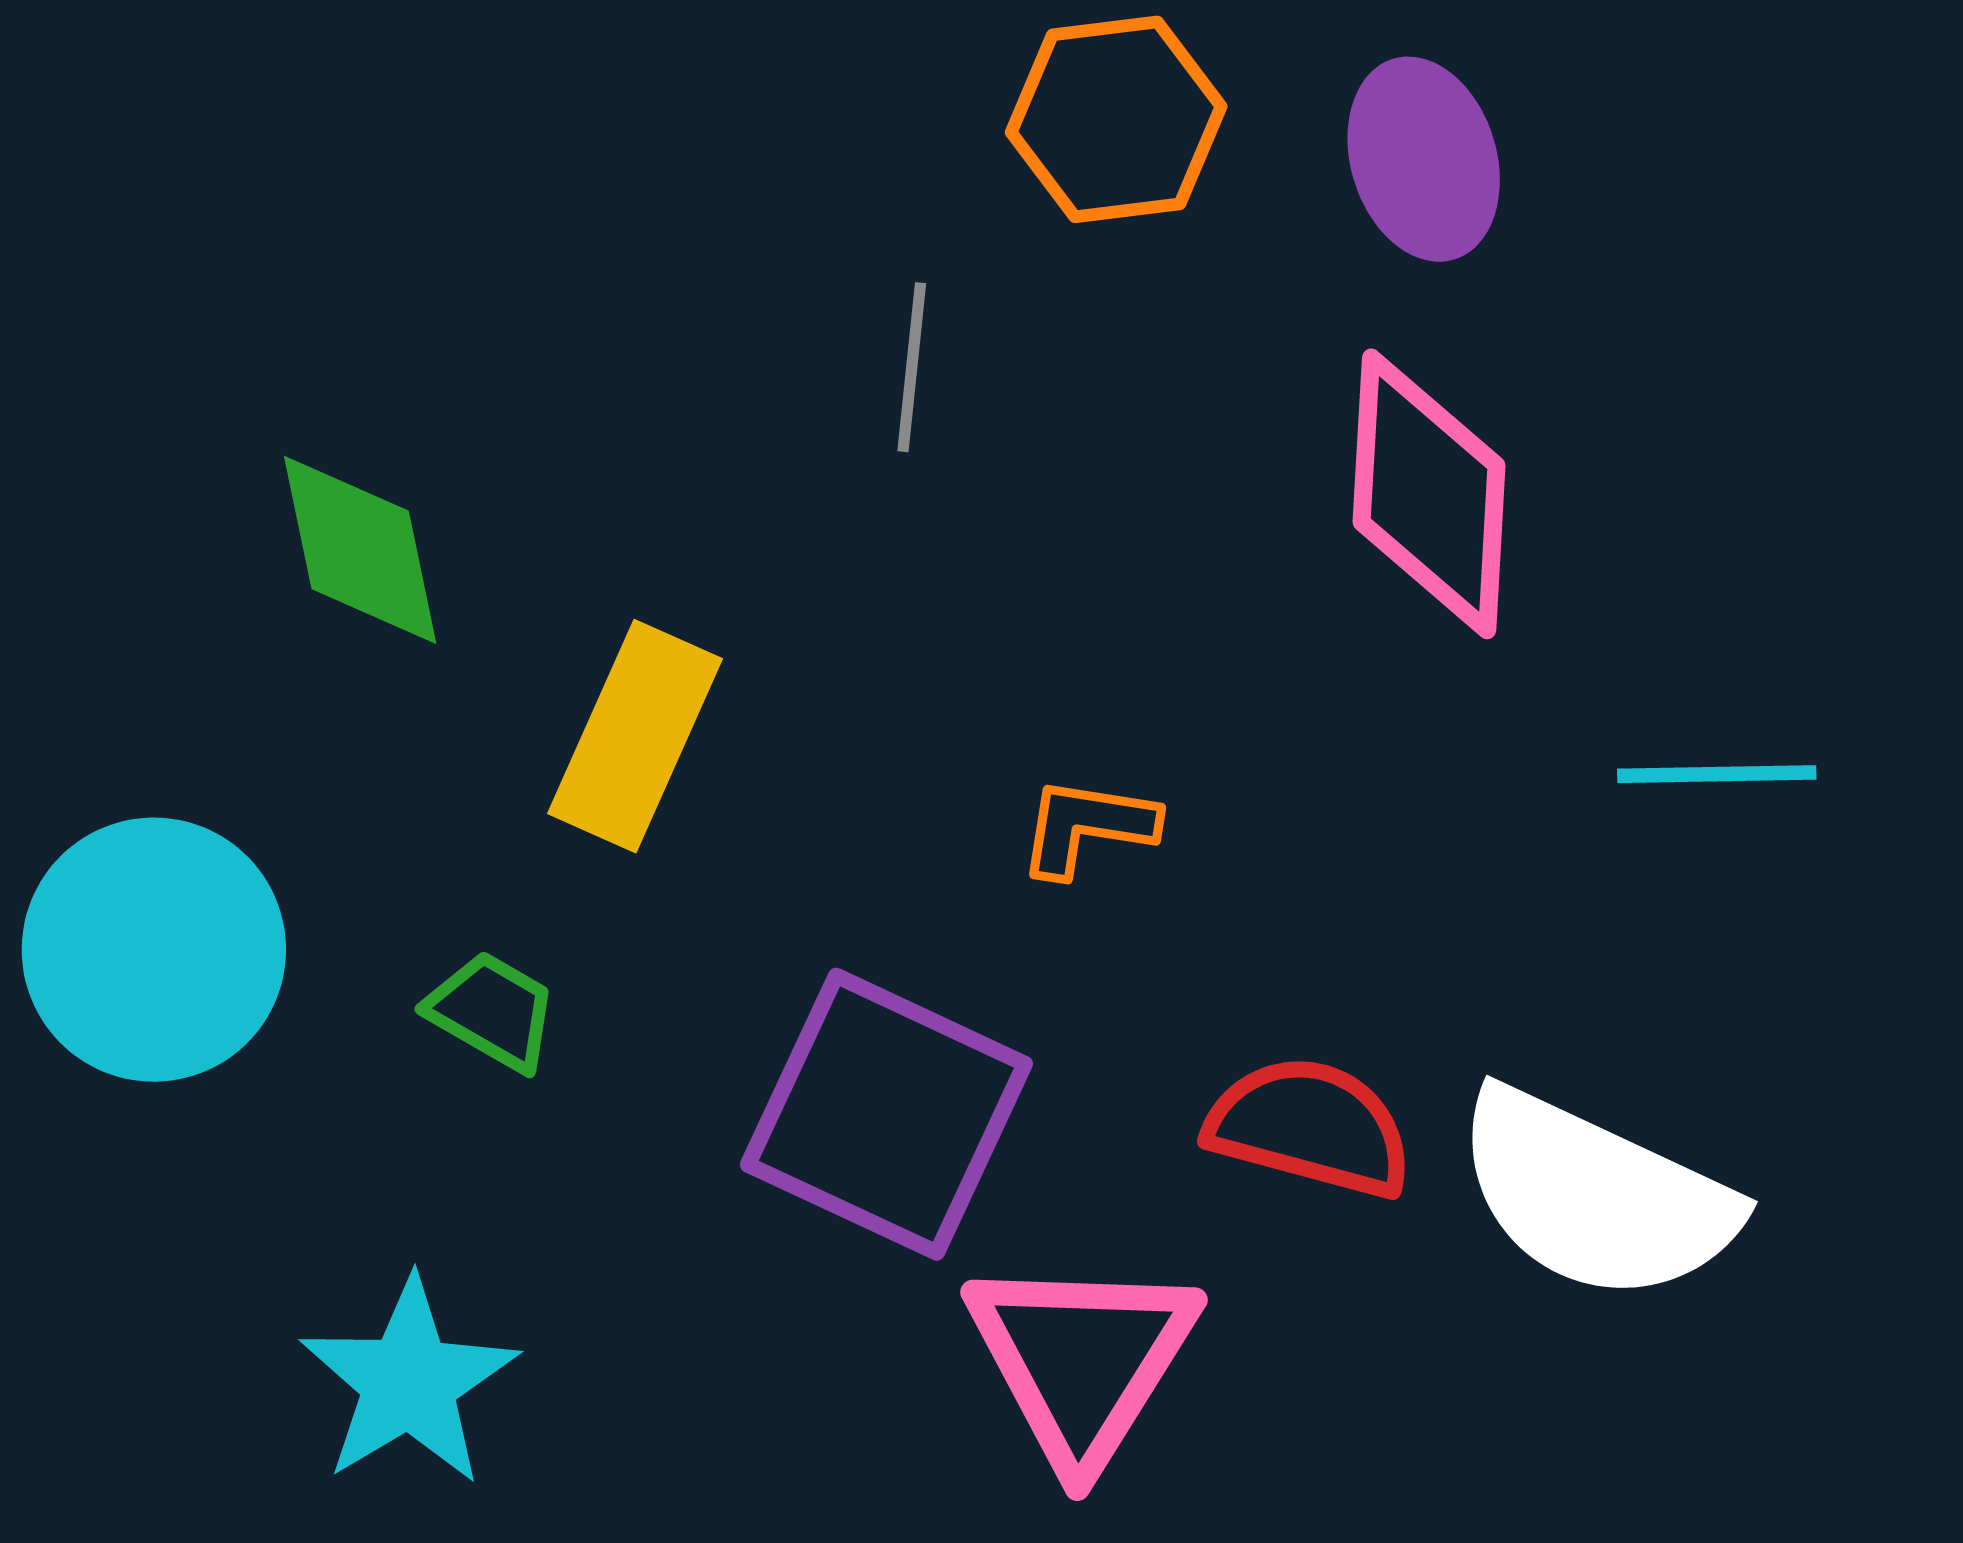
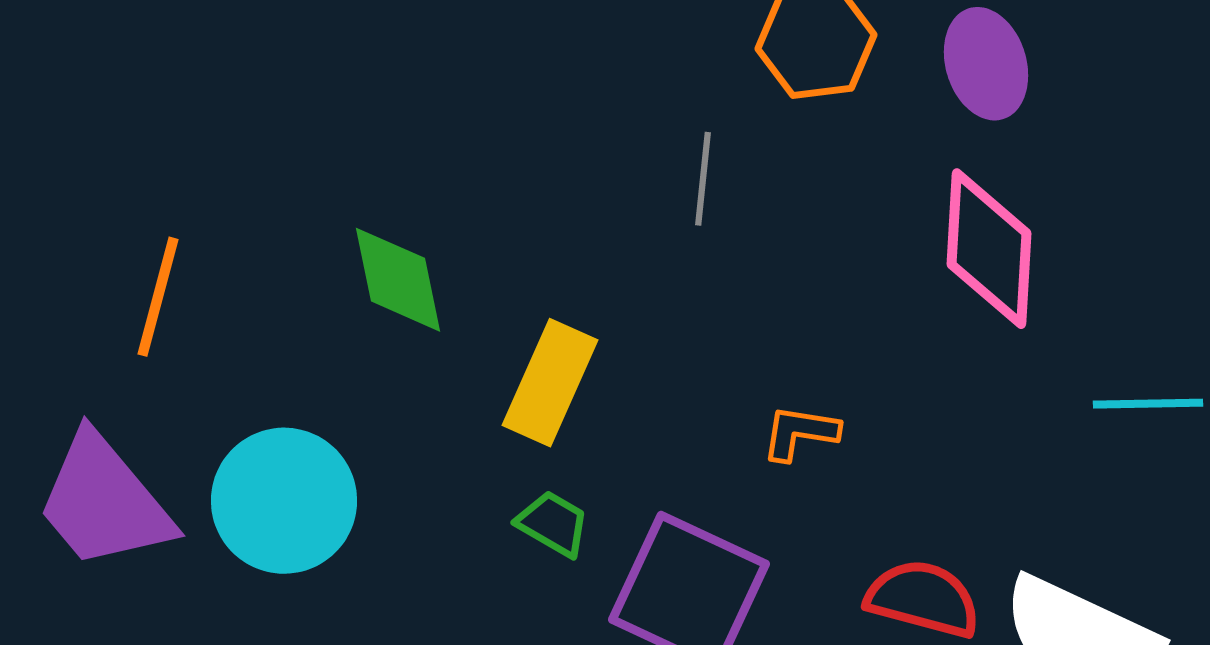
green trapezoid: (492, 1011) -> (553, 524), moved

